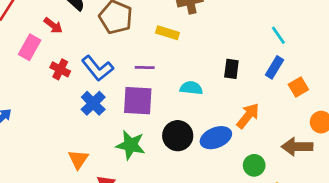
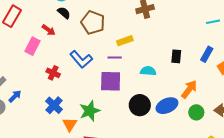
yellow rectangle: (167, 33) -> (125, 41), moved, turned -35
cyan line: (278, 35) -> (213, 22), moved, turned -64
red cross: (60, 69) -> (53, 73), moved
blue cross: (93, 103) -> (54, 105), moved
green star: (131, 145) -> (90, 111), moved, turned -30
green circle: (254, 165) -> (196, 112), moved

